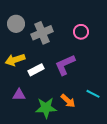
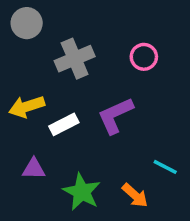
gray circle: (16, 24) -> (27, 23), moved
orange arrow: (68, 101) -> (135, 195), moved
green star: (46, 108) -> (82, 192), turned 30

